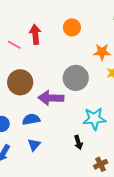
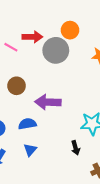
red arrow: (35, 34) -> (32, 37), turned 96
gray circle: (76, 78) -> (56, 50), moved
brown circle: (20, 82) -> (17, 86), size x0.7

